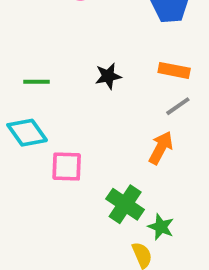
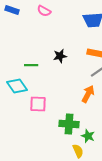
green line: (36, 82) -> (31, 65), moved
green cross: (125, 204) -> (69, 124), turned -30

